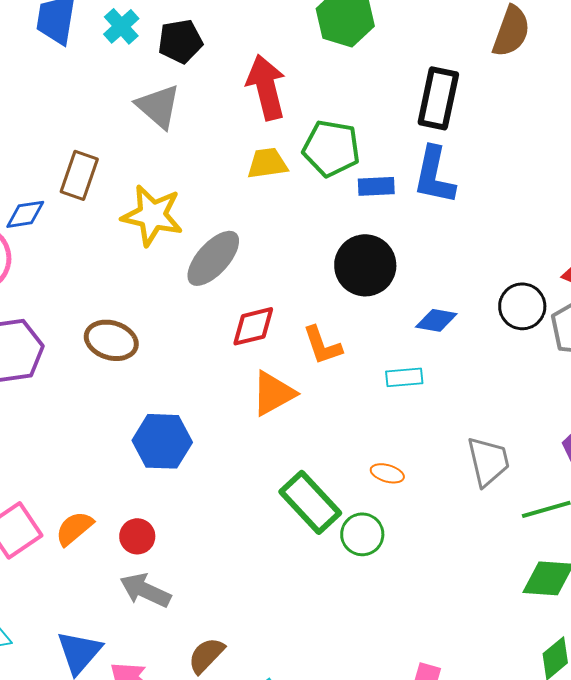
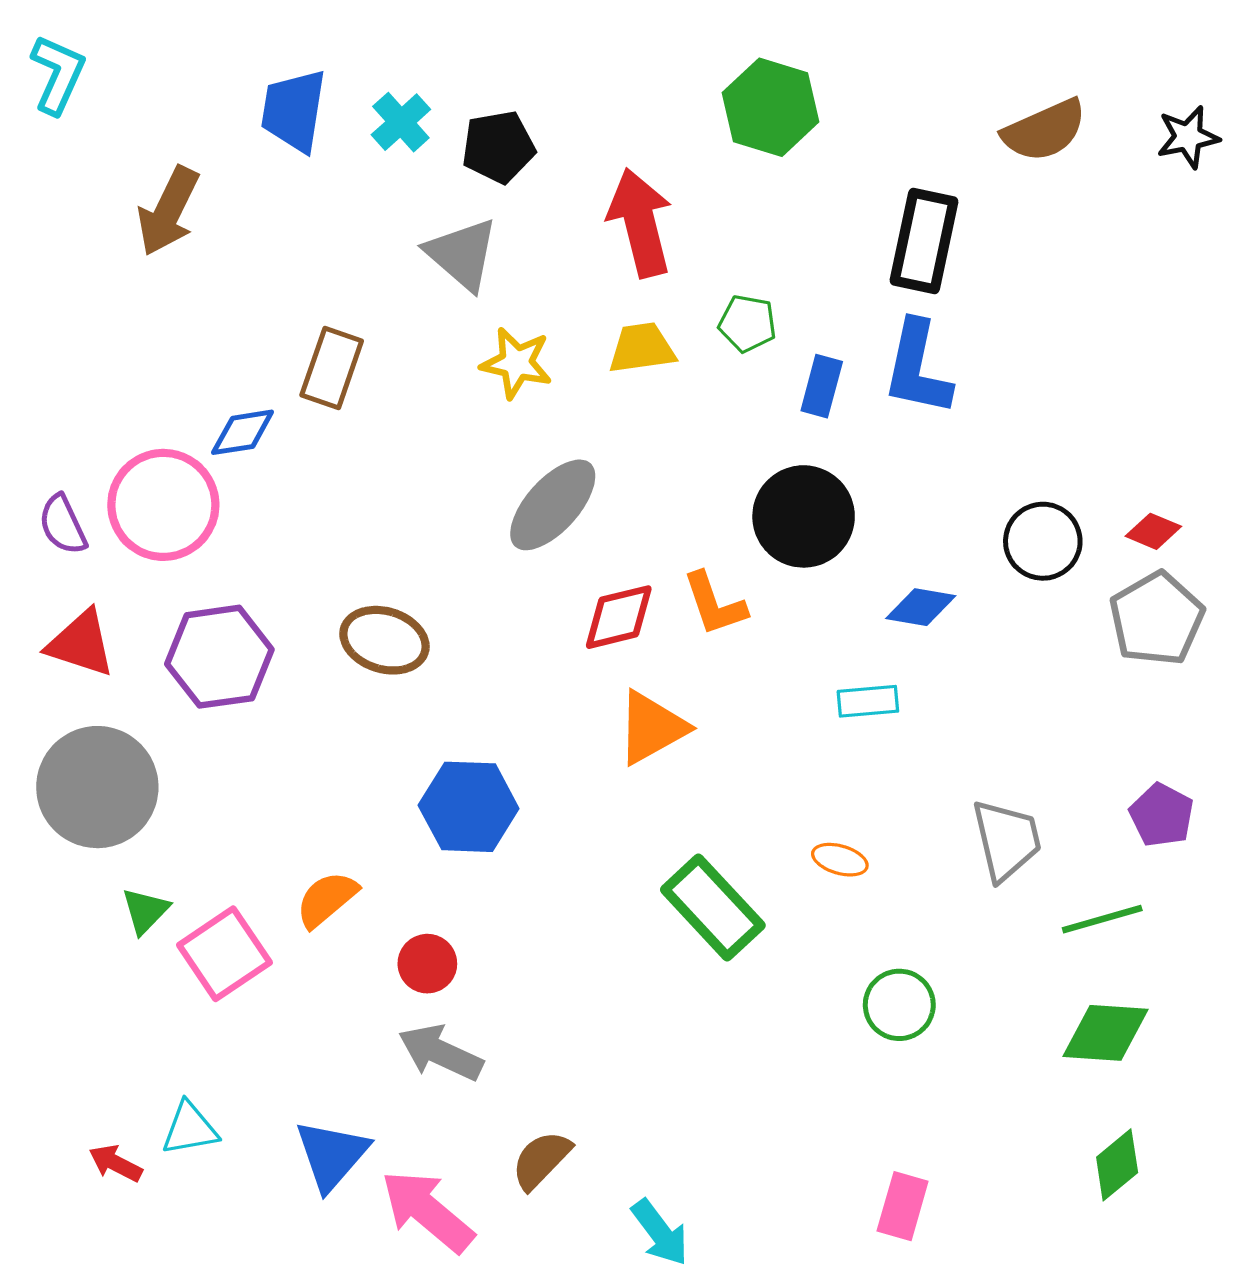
brown semicircle: (511, 31) -> (1044, 130), turned 46
green pentagon: (331, 148) -> (747, 323), size x0.6
blue rectangle: (376, 186) -> (822, 386), turned -72
yellow star: (152, 215) -> (516, 363), moved, size x0.7
black circle: (522, 306) -> (1043, 541), moved
orange L-shape: (322, 345) -> (714, 604), moved
orange semicircle: (74, 528) -> (327, 899), moved
green circle: (362, 534) -> (899, 1005), moved

